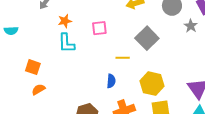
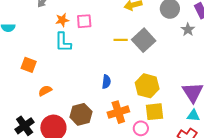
pink square: (99, 28) -> (84, 21), moved
yellow line: (123, 58) -> (121, 40), moved
orange semicircle: (38, 89) -> (45, 91), moved

